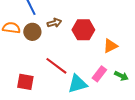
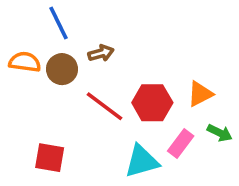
red hexagon: (83, 30) -> (152, 103), moved
red line: (56, 66) -> (105, 106), moved
green arrow: (121, 76) -> (220, 133), moved

